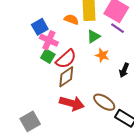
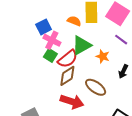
purple line: (118, 28) -> (121, 40), moved
green triangle: (93, 36) -> (82, 45), moved, size x1.5
brown ellipse: (104, 102) -> (96, 87), moved

